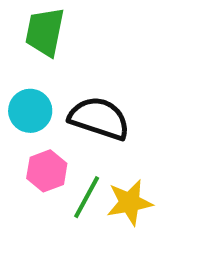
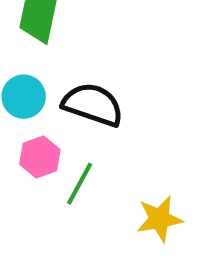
yellow star: (130, 202) -> (159, 219), moved

